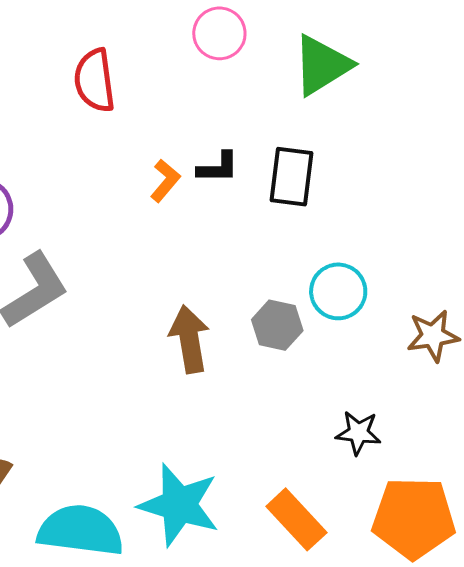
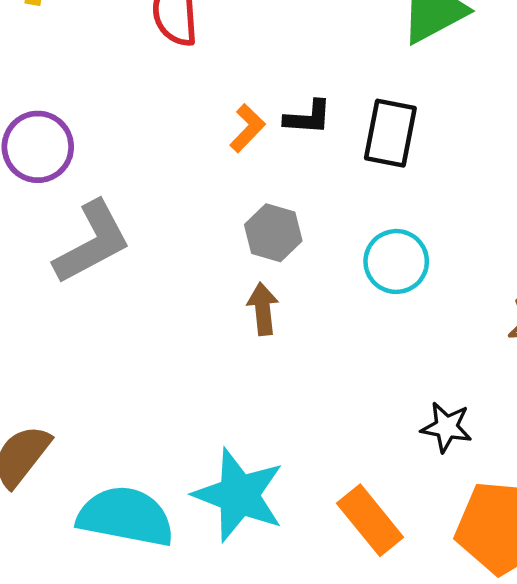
cyan circle: (338, 291) -> (396, 261), moved
gray hexagon: (277, 325) -> (273, 233), moved
brown arrow: (189, 339) -> (263, 309), size x0.7

